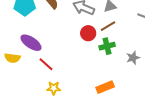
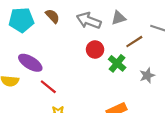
brown line: (108, 26) -> (134, 42), moved
green cross: (107, 46) -> (117, 63), turned -35

